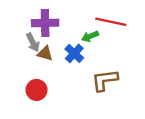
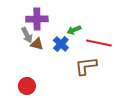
red line: (111, 22) -> (99, 43), moved
red circle: (37, 90) -> (27, 86), moved

